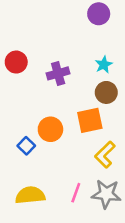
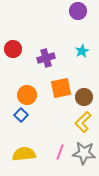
brown circle: (106, 92) -> (84, 97), moved
orange square: (90, 120) -> (61, 88), moved
orange circle: (50, 129) -> (27, 95), moved

